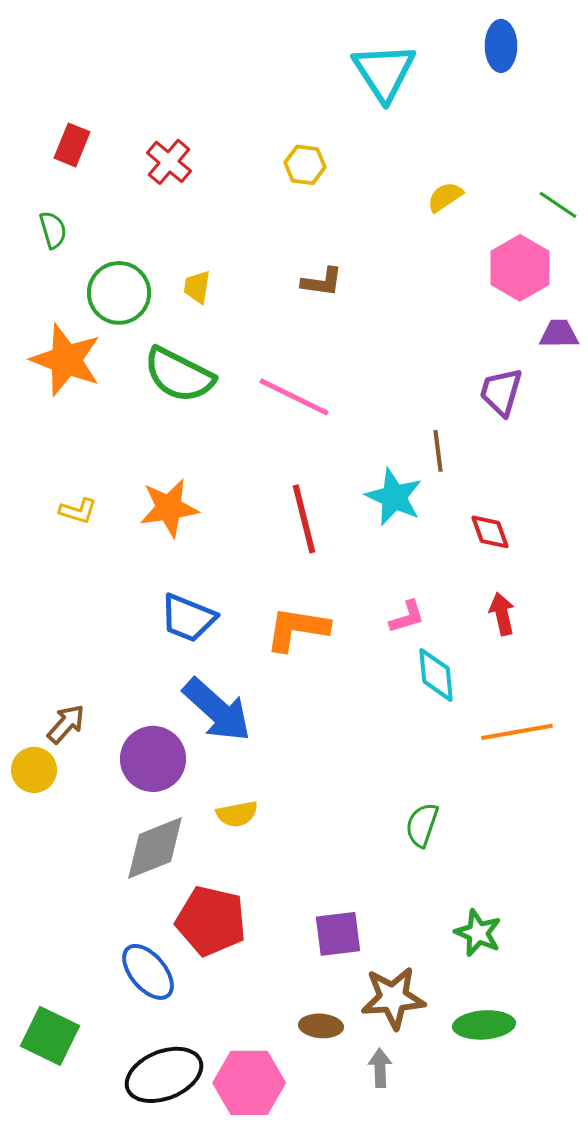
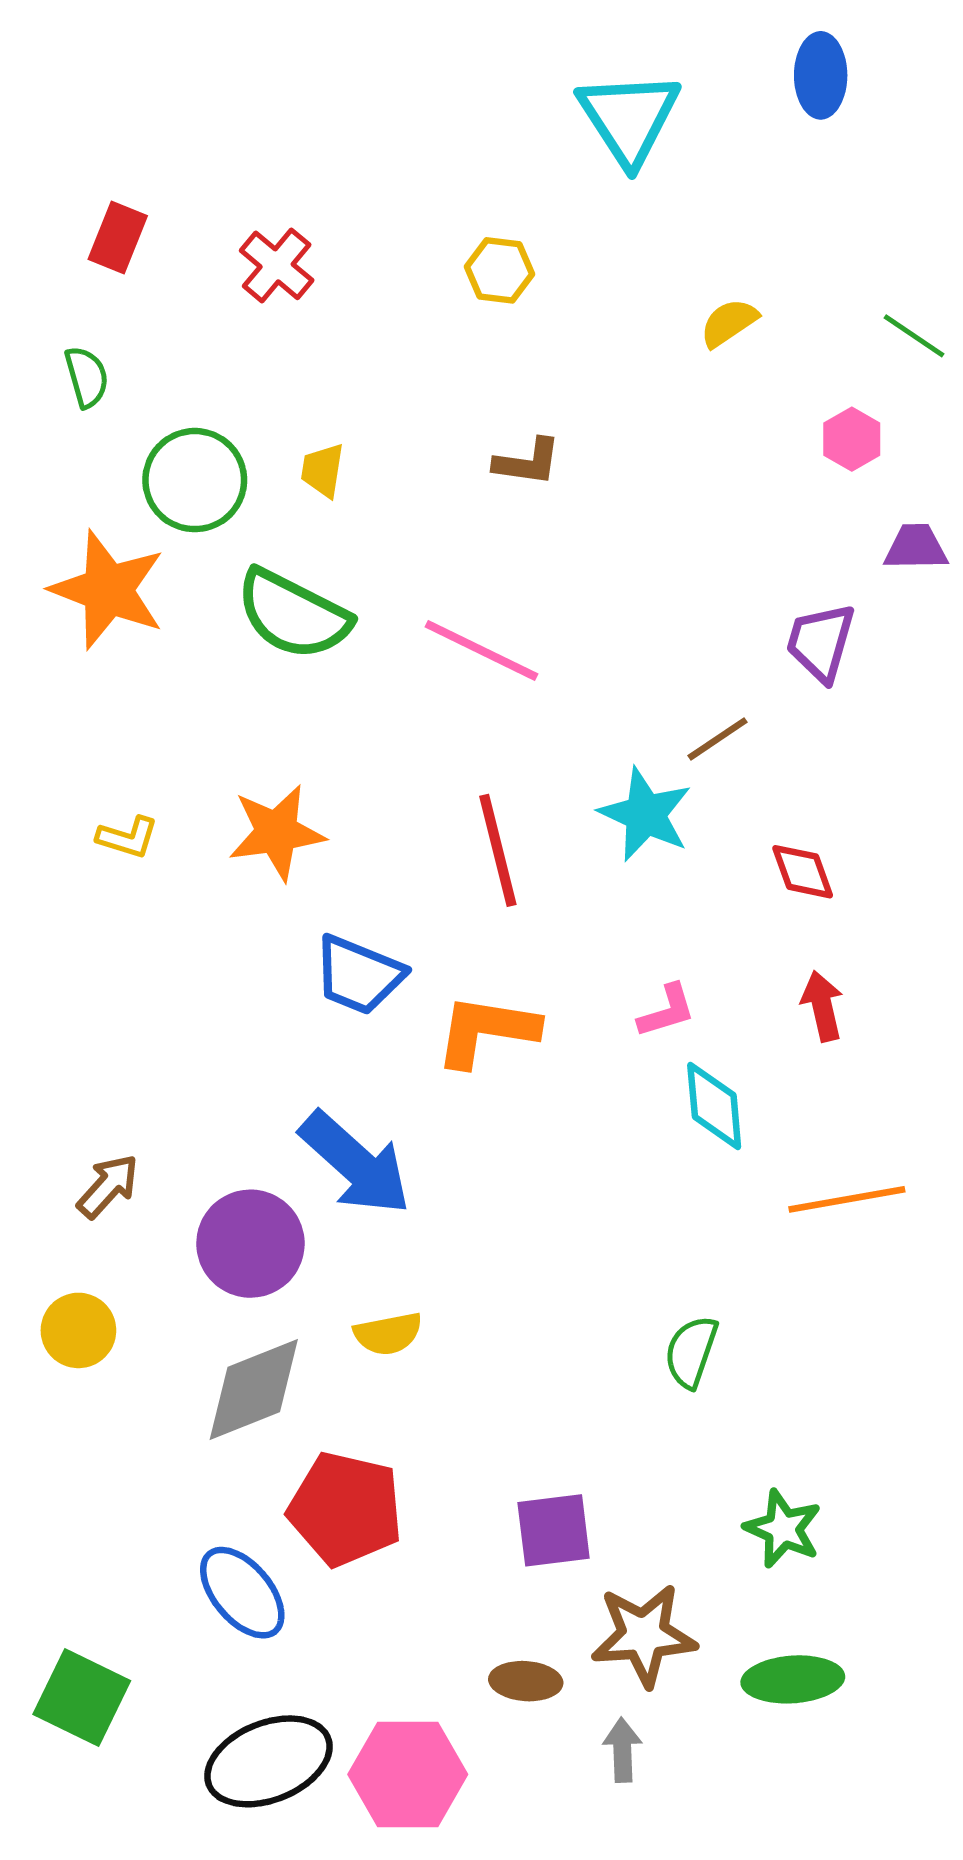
pink hexagon: (520, 268) -> (852, 439), size x0.6
brown line: (438, 451) -> (717, 739), turned 63
blue trapezoid: (188, 618) -> (359, 975), moved
yellow circle: (34, 770) -> (78, 1330), moved

